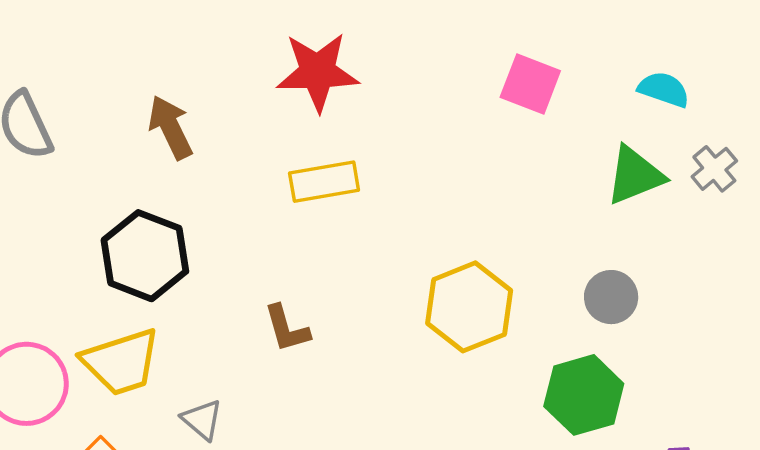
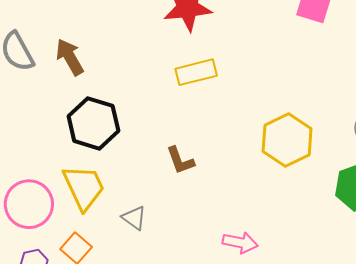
brown arrow: (170, 127) -> (70, 57), moved
yellow trapezoid: (121, 362) -> (84, 187), turned -93

